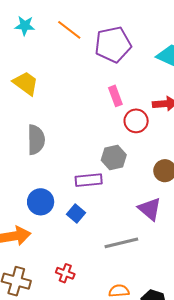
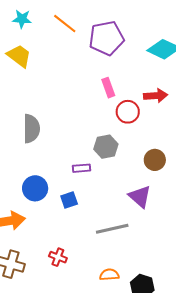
yellow trapezoid: (26, 83) -> (19, 56), moved
purple rectangle: (89, 180) -> (81, 168), size x0.7
blue square: (76, 214) -> (69, 200), turned 30

